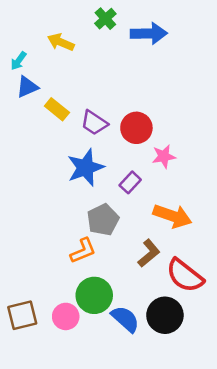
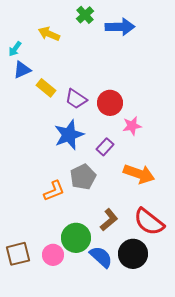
orange L-shape: (83, 251) -> (54, 191), moved
brown L-shape: (149, 253) -> (109, 220), moved

